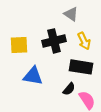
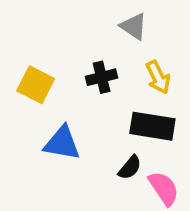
black cross: (54, 41) -> (102, 77), size x0.7
yellow square: (19, 45) -> (36, 85), turned 30

